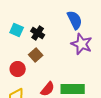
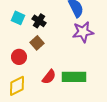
purple star: (82, 44) -> (83, 32), turned -30

